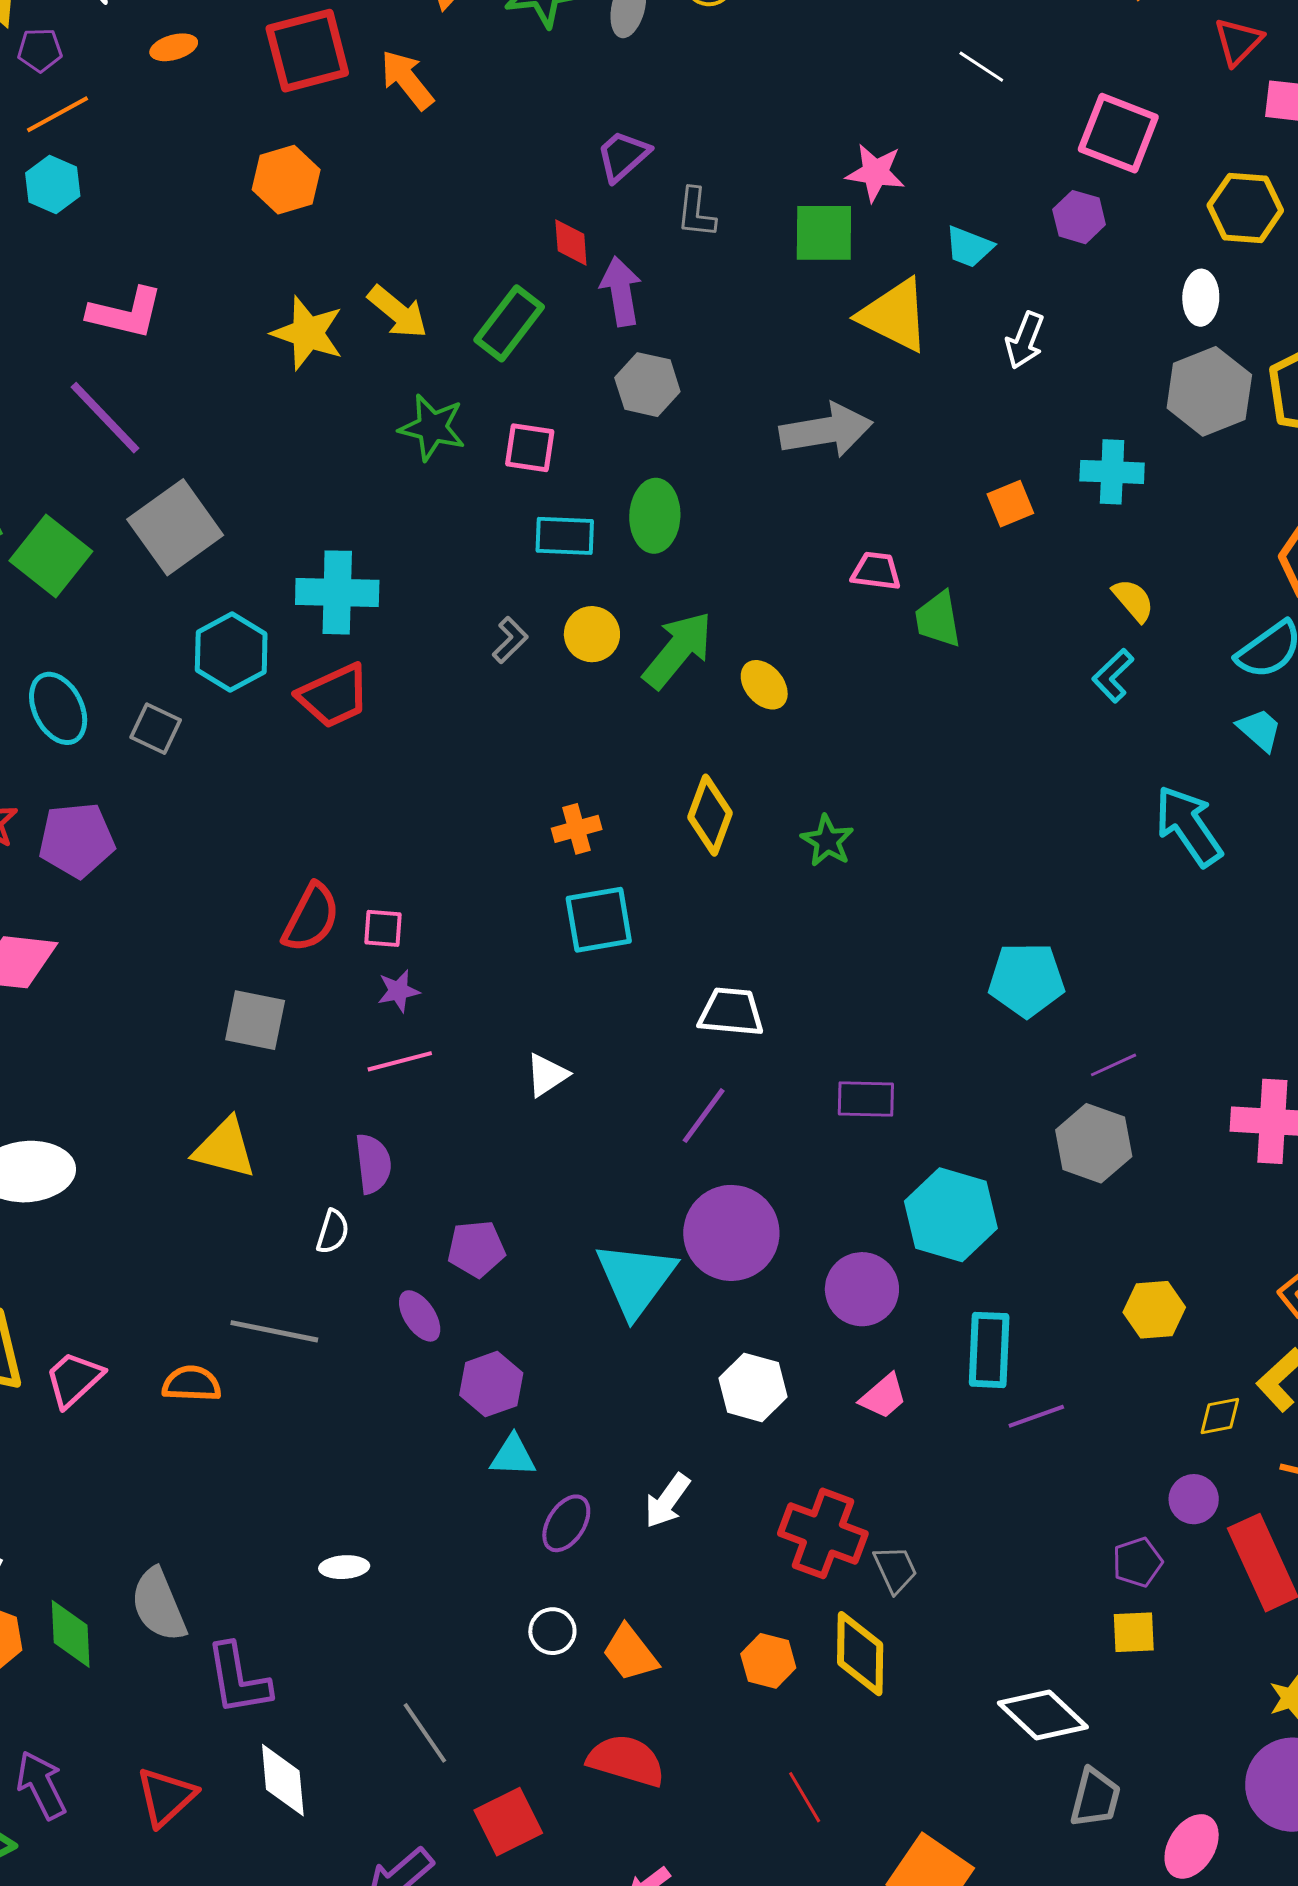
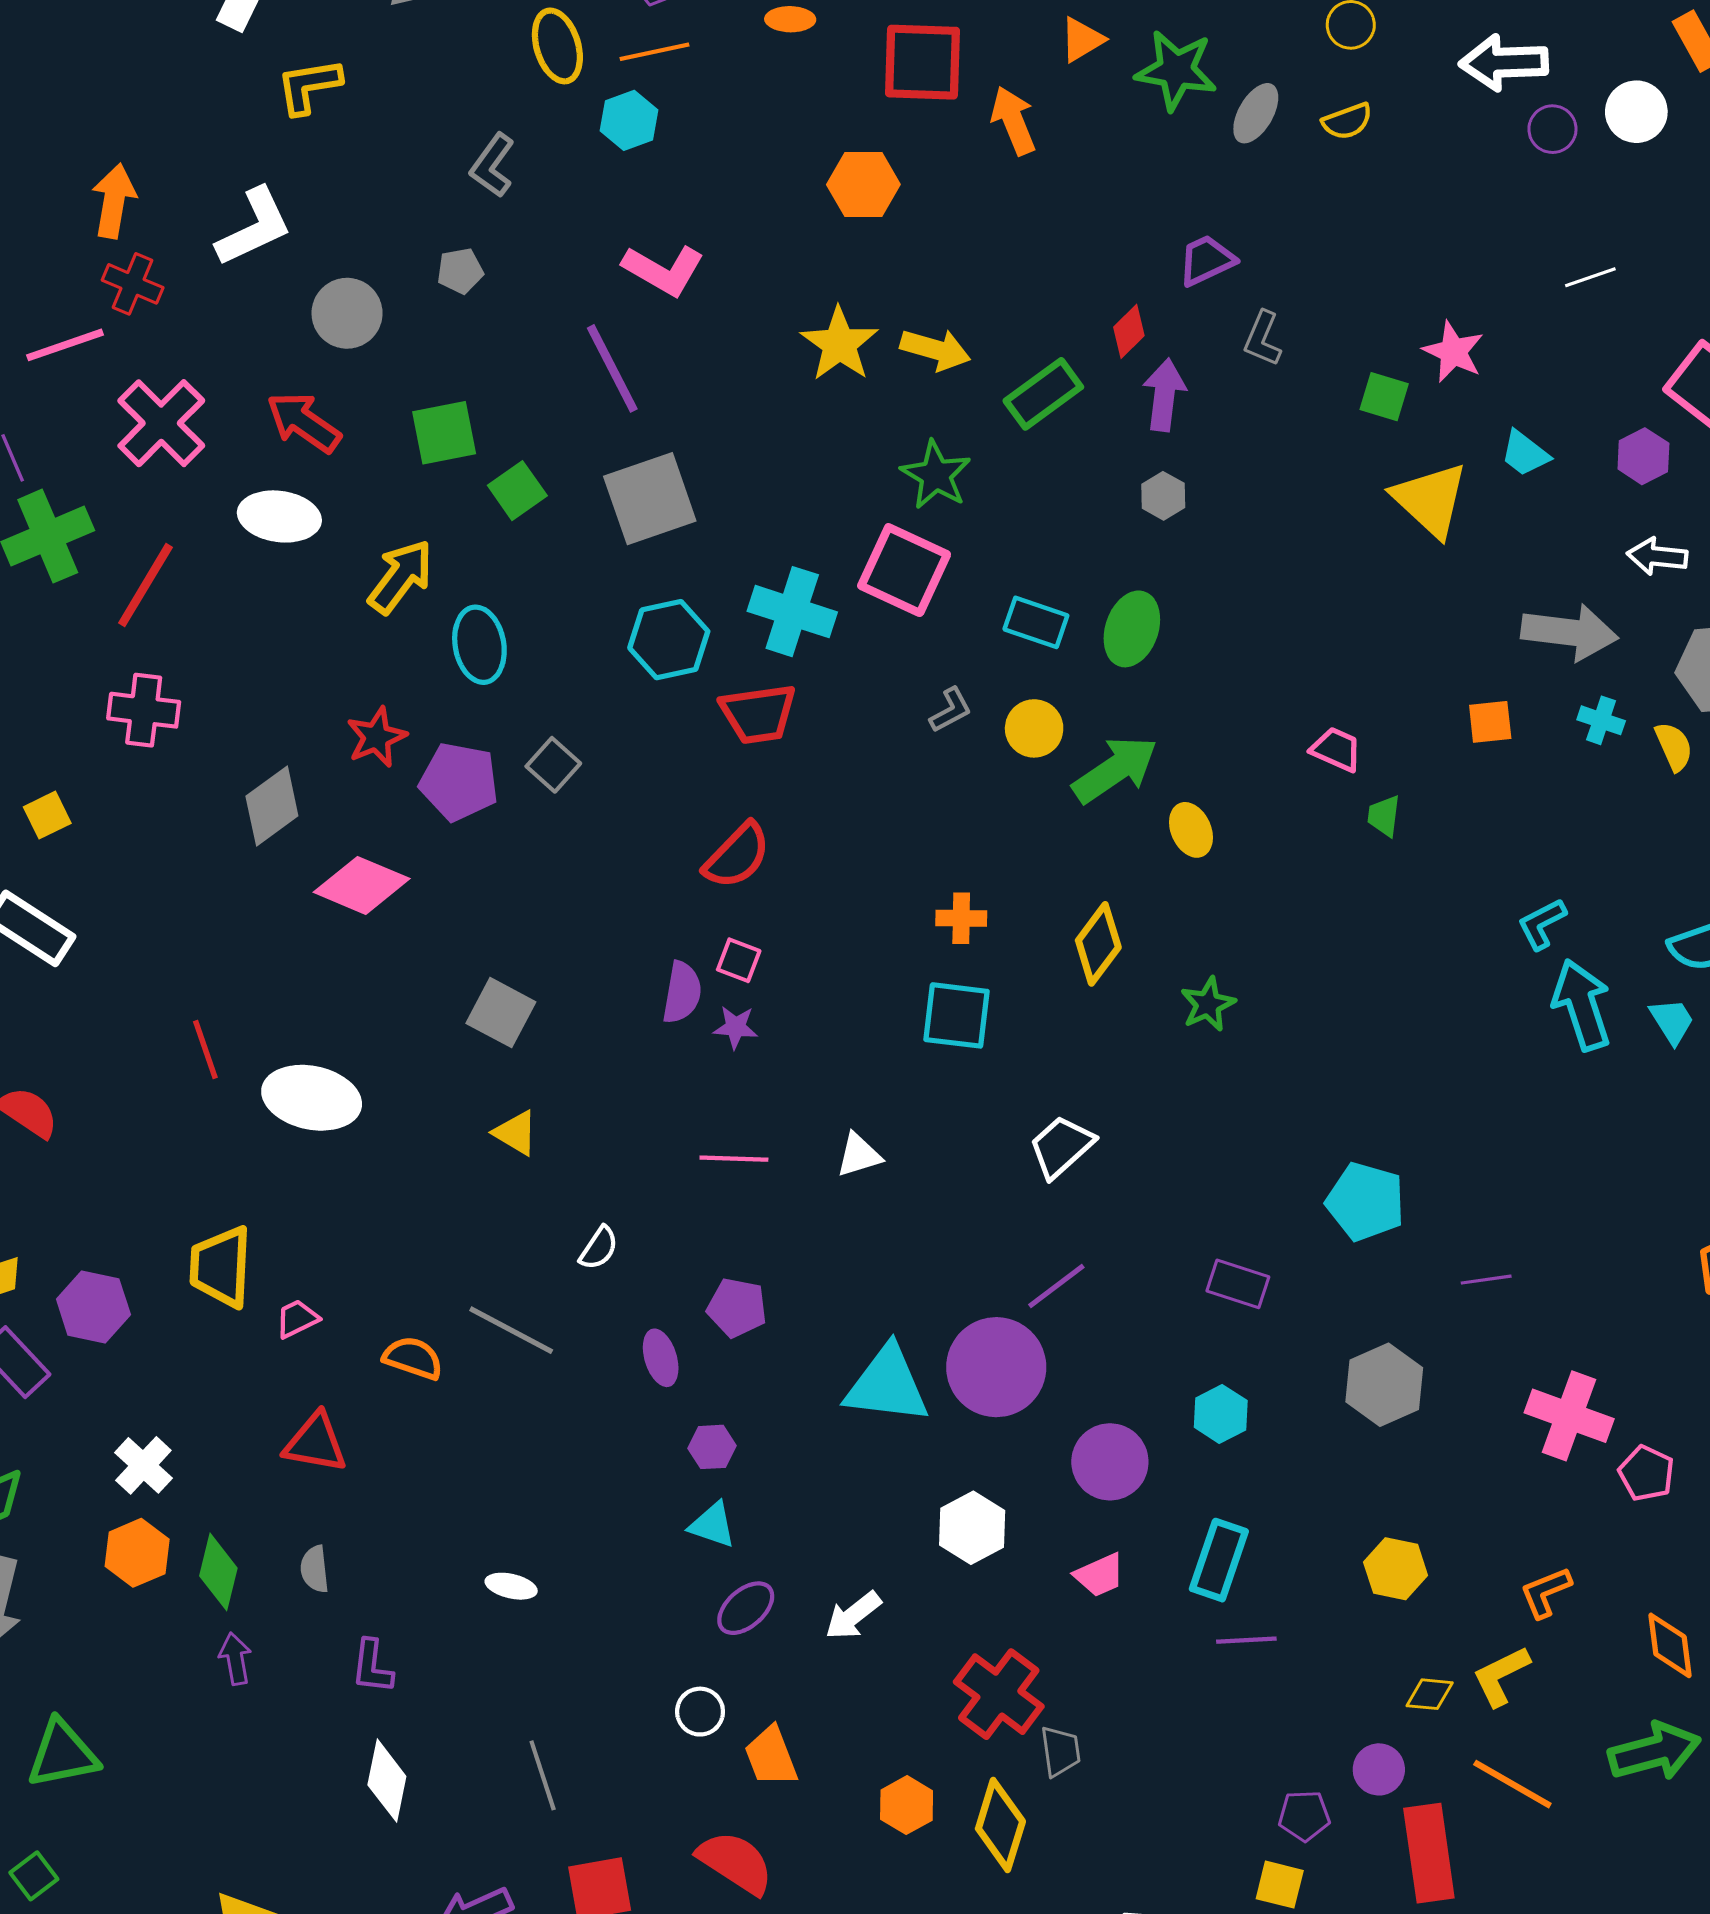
white line: (981, 67) -> (1590, 277), turned -69
green square: (824, 233) -> (1384, 397), size x0.7
red diamond: (571, 242) -> (1129, 331), turned 33
yellow arrow: (398, 312) -> (935, 350), turned -40
white arrow: (1025, 340) -> (1657, 556), moved, turned 58
gray hexagon: (647, 385) -> (1163, 496), size x0.7
gray arrow: (826, 430) -> (1570, 632), moved
pink square: (530, 448) -> (904, 570), moved, size x1.6
cyan cross: (1112, 472) -> (1601, 720), size x0.7
green square: (51, 556) -> (517, 491), size x0.7
yellow semicircle: (1133, 600) -> (1674, 746), moved
green trapezoid: (938, 619) -> (1384, 816), size x0.7
gray square: (156, 729) -> (553, 765), moved
cyan arrow: (1189, 826) -> (1582, 1005), moved
red semicircle: (311, 918) -> (737, 856), moved
white trapezoid: (731, 1012) -> (1061, 1147), turned -64
gray square: (255, 1020) -> (501, 1013), moved
pink line: (400, 1061) -> (734, 1159), moved
purple line: (1114, 1065) -> (1486, 1280), moved
purple rectangle: (866, 1099) -> (1238, 1284), moved
purple line: (704, 1116) -> (1056, 1286), moved
yellow triangle: (225, 1148) -> (516, 1133), size x0.7
purple semicircle: (373, 1164) -> (682, 992), moved
cyan hexagon: (951, 1215) -> (1221, 1414), size x0.6
cyan triangle: (636, 1279) -> (887, 1385), turned 44
pink trapezoid: (74, 1379) -> (297, 1319), size x0.7
purple hexagon: (491, 1384) -> (712, 1447), size x0.7
gray semicircle: (159, 1605) -> (315, 1569), size x0.6
purple L-shape: (238, 1679) -> (372, 1667), size x0.7
purple arrow: (41, 1785) -> (235, 1659), moved, size x0.7
red triangle: (166, 1797) -> (315, 1443), moved, turned 36

